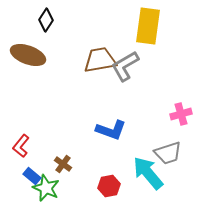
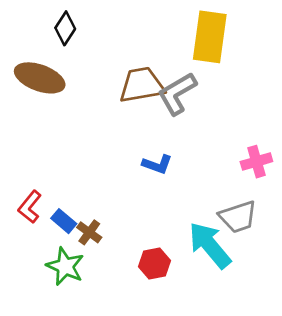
blue L-shape: (111, 130) -> (157, 164), moved, size x0.7
blue rectangle: (32, 176) -> (64, 221), moved

